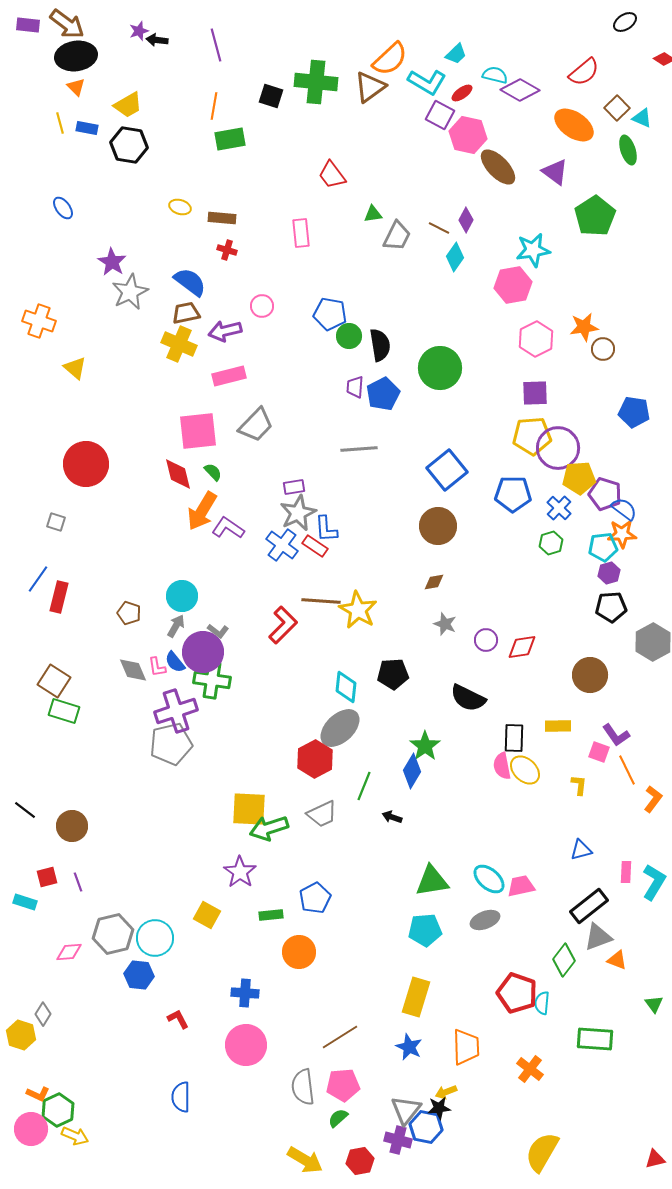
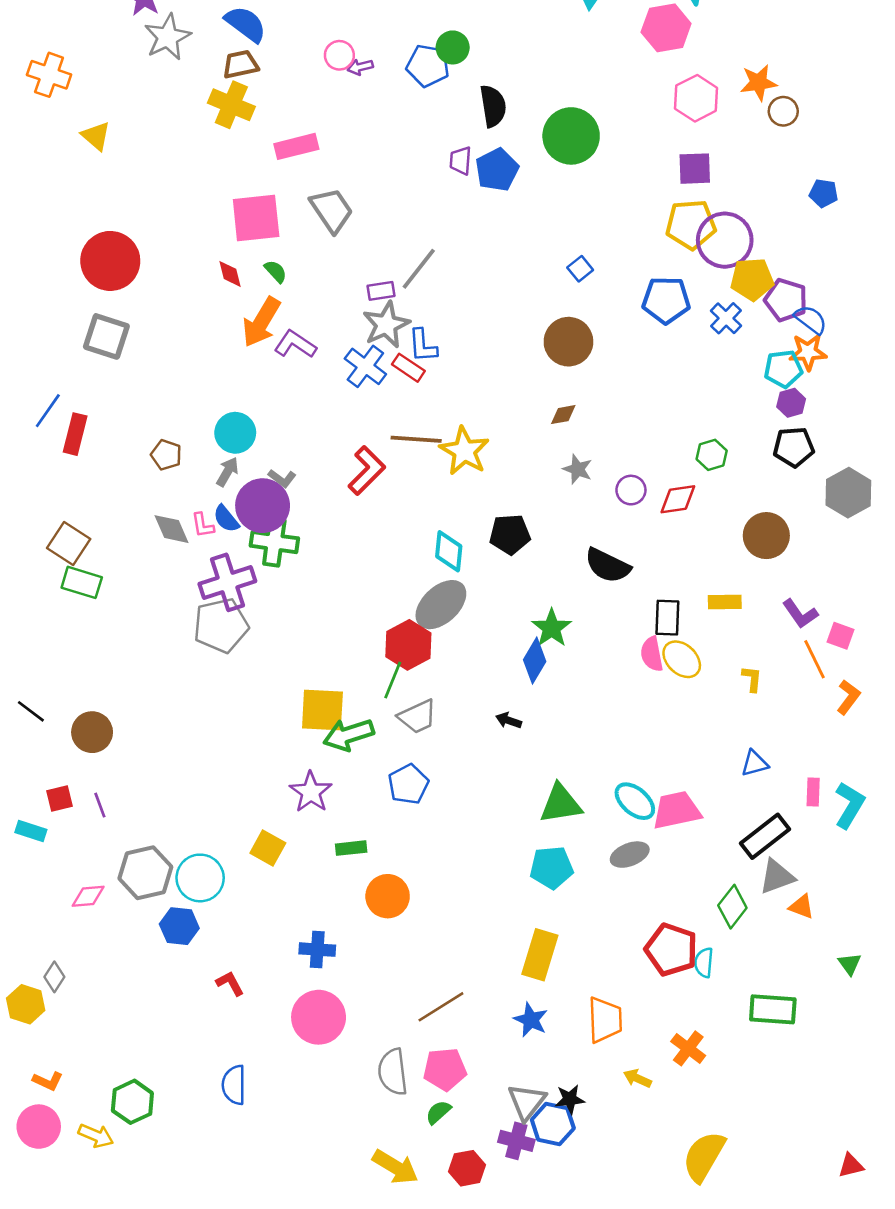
purple arrow: (225, 331) -> (360, 67), moved, size x0.6
green circle: (349, 336) -> (453, 47), moved
blue pentagon: (634, 412) -> (824, 193), size x0.7
gray trapezoid: (256, 425) -> (332, 210), turned -78
gray line: (359, 449) -> (419, 269), moved, turned -48
blue square: (447, 470) -> (580, 269), size x0.5
red diamond: (178, 474) -> (230, 274), size x0.7
gray square: (56, 522) -> (106, 336), moved, size x1.8
green hexagon: (551, 543) -> (712, 455), moved
pink square: (599, 752) -> (841, 636), moved
green line: (364, 786) -> (393, 680), moved
pink trapezoid: (521, 886) -> (677, 810), size x1.4
blue pentagon: (315, 898) -> (408, 784), moved
yellow arrow: (446, 1092) -> (637, 1078), moved, turned 45
green hexagon: (58, 1110) -> (132, 1102), moved

